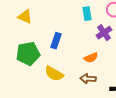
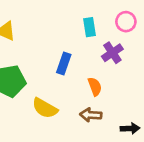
blue rectangle: (56, 41) -> (64, 64), moved
orange semicircle: (91, 58) -> (95, 87), turned -88

